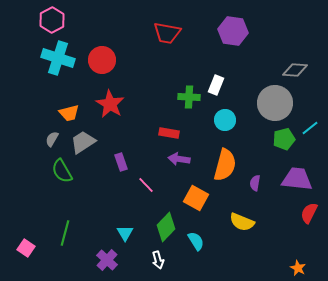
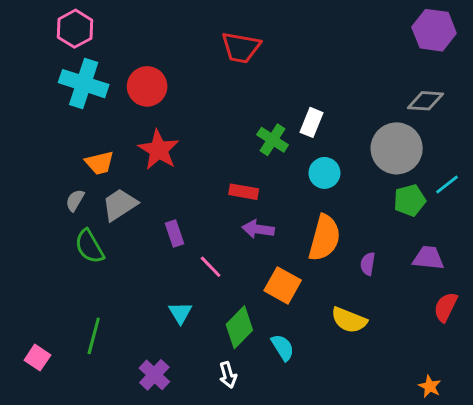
purple hexagon: (233, 31) -> (434, 30), moved
green cross: (189, 97) -> (273, 140), turned 30
purple trapezoid: (297, 179) -> (428, 258), size x0.7
cyan triangle: (125, 233) -> (180, 313), moved

